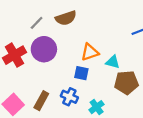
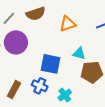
orange triangle: (90, 52) -> (68, 24), moved
blue square: (81, 73) -> (50, 64), size x1.5

